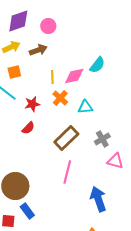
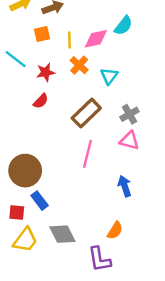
orange square: (14, 72) -> (42, 34), moved
cyan triangle: (85, 107) -> (109, 76), turned -49
pink triangle: (115, 161) -> (129, 141), moved
blue arrow: (98, 199) -> (125, 186), size x0.7

